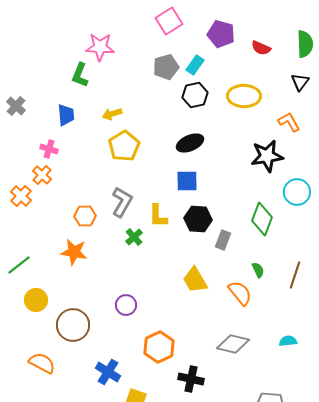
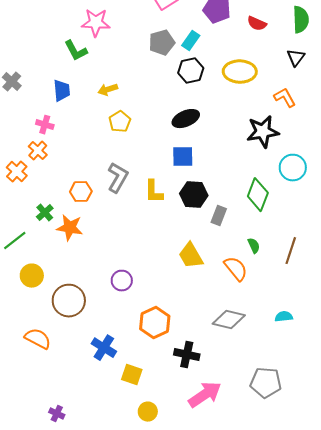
green L-shape: (80, 75) -> (76, 51), turned -50
yellow pentagon: (124, 146) -> (120, 122), size x0.7
green cross: (134, 237) -> (45, 213), moved

